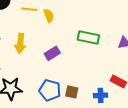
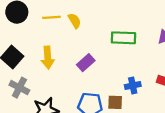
blue cross: (101, 95) -> (133, 86), moved

